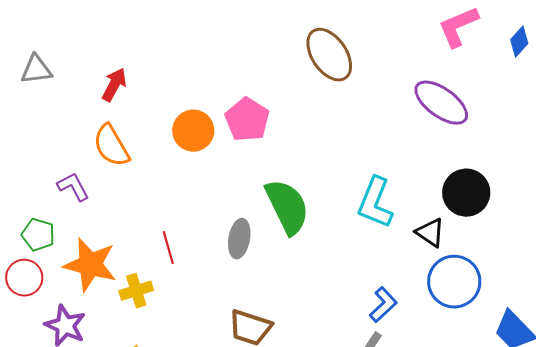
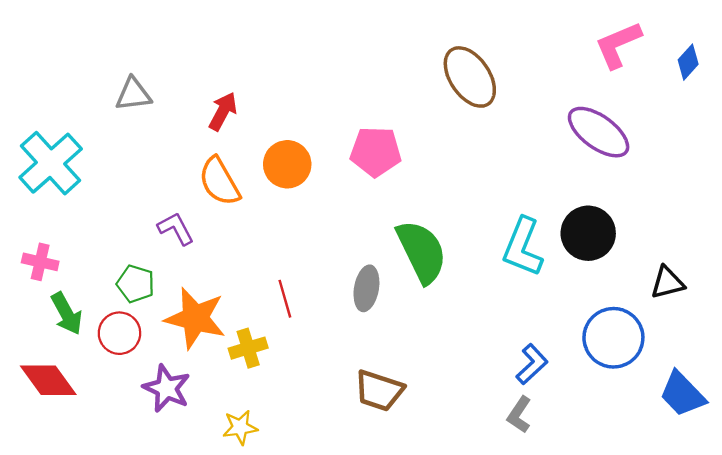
pink pentagon: (247, 120) -> (376, 152), turned -30
orange circle: (193, 131) -> (287, 164), moved
black circle: (466, 193) -> (588, 233), moved
black triangle: (430, 233) -> (667, 283), moved, turned -48

